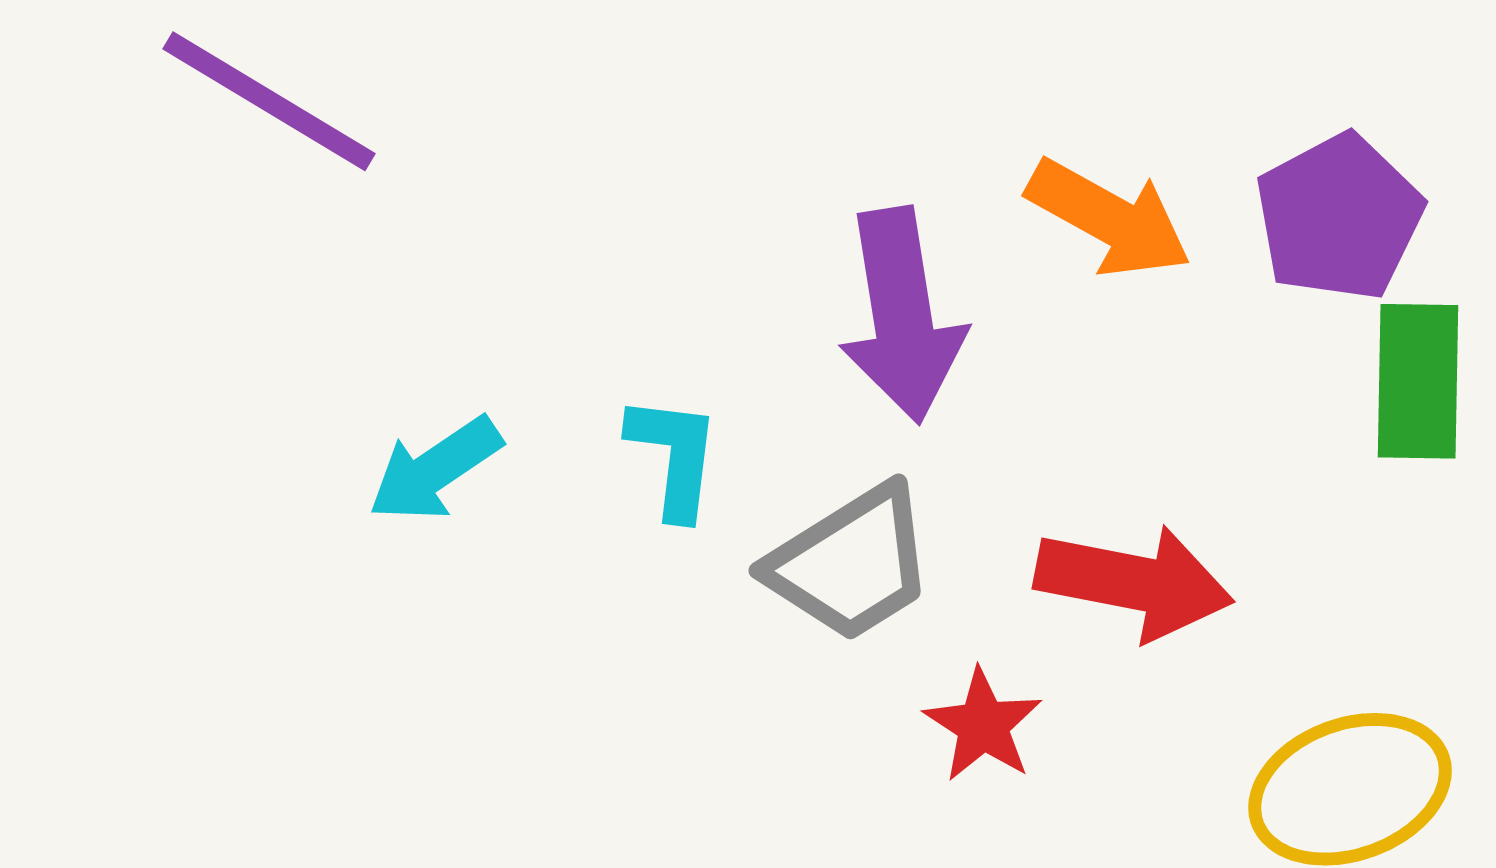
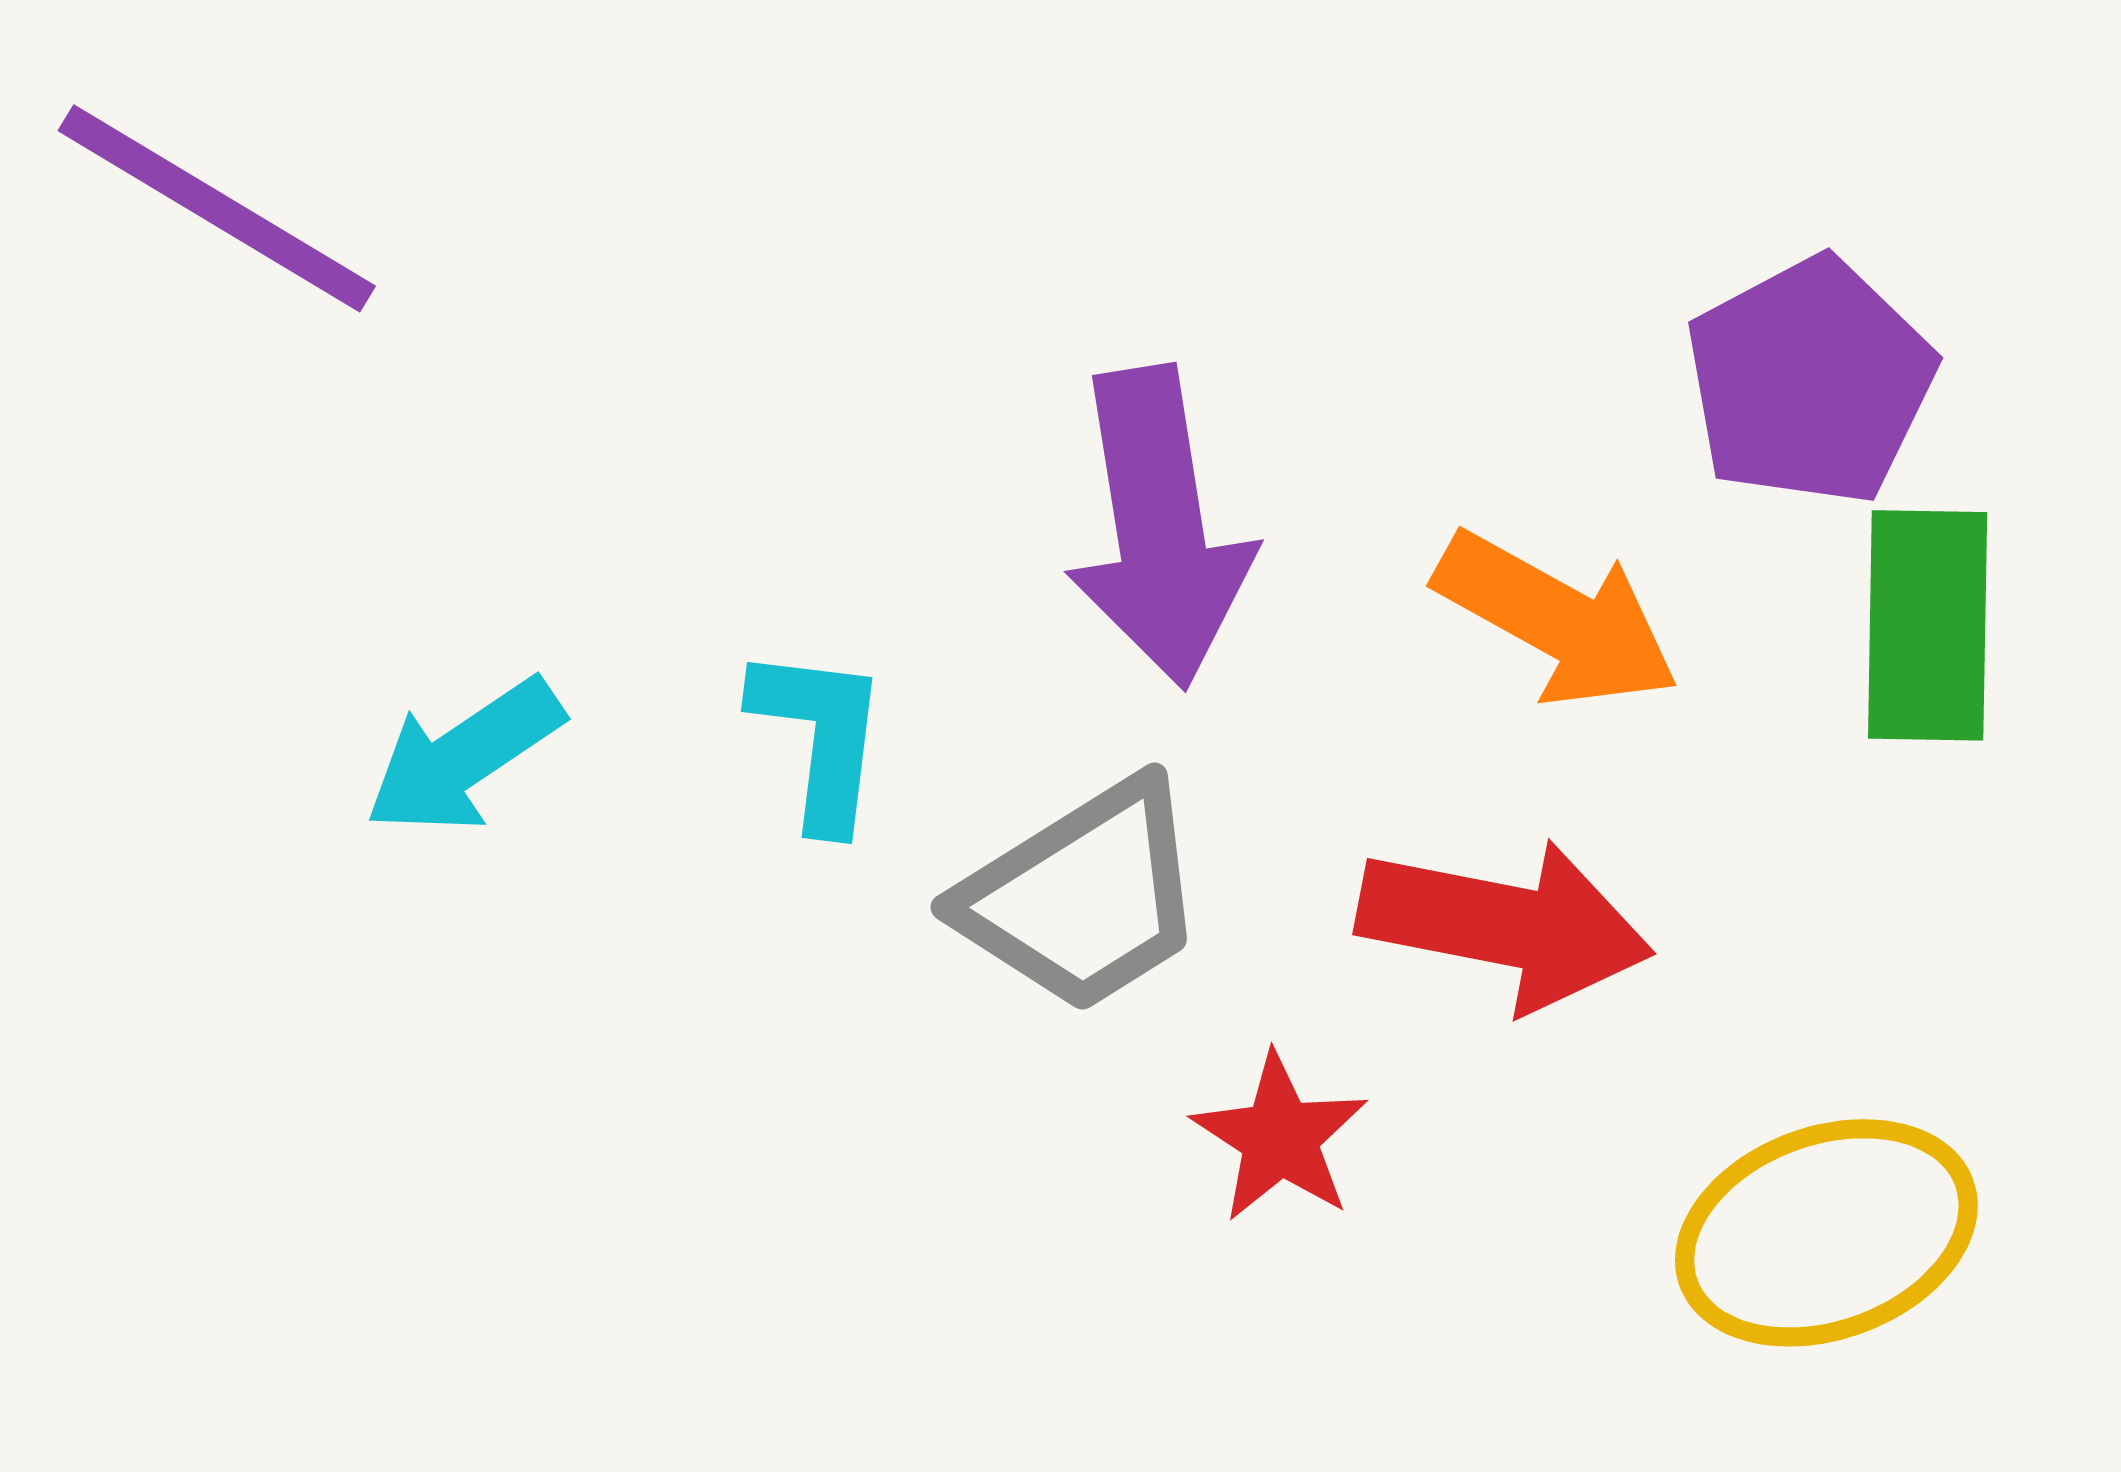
orange arrow: (1109, 218) -> (1557, 619), moved

